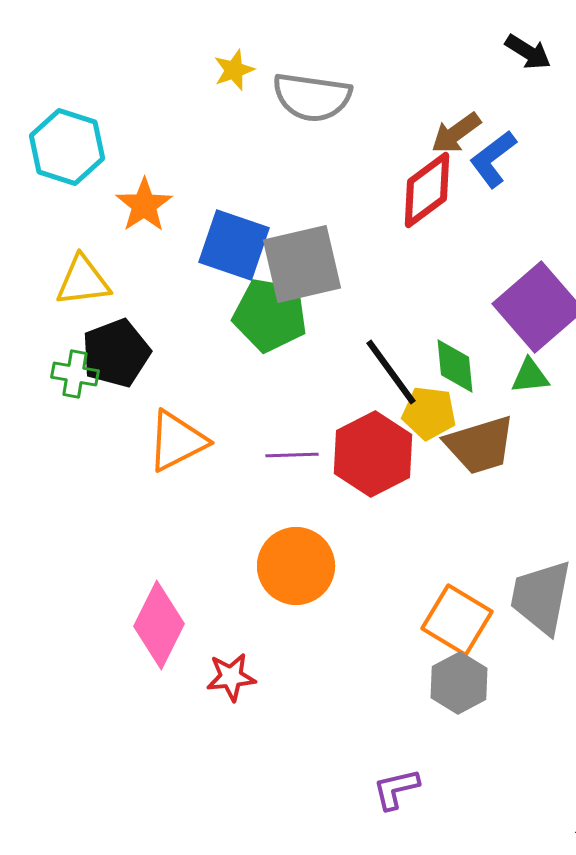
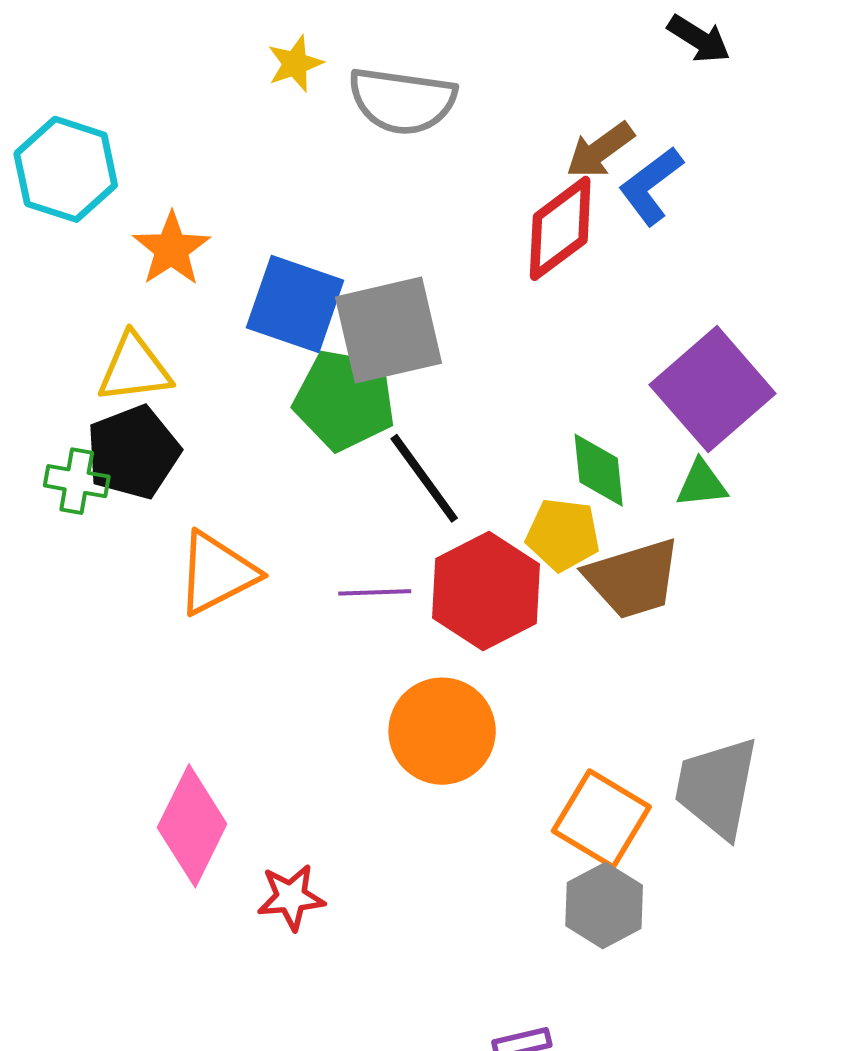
yellow triangle: (83, 281) -> (134, 368), moved
black line: (391, 372) -> (424, 478), moved
orange circle: (296, 566) -> (442, 731), moved

